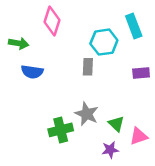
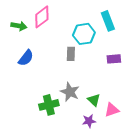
pink diamond: (52, 21) -> (42, 17), turned 35
green arrow: (19, 43) -> (19, 26), moved
blue semicircle: (32, 72) -> (26, 58), turned -60

